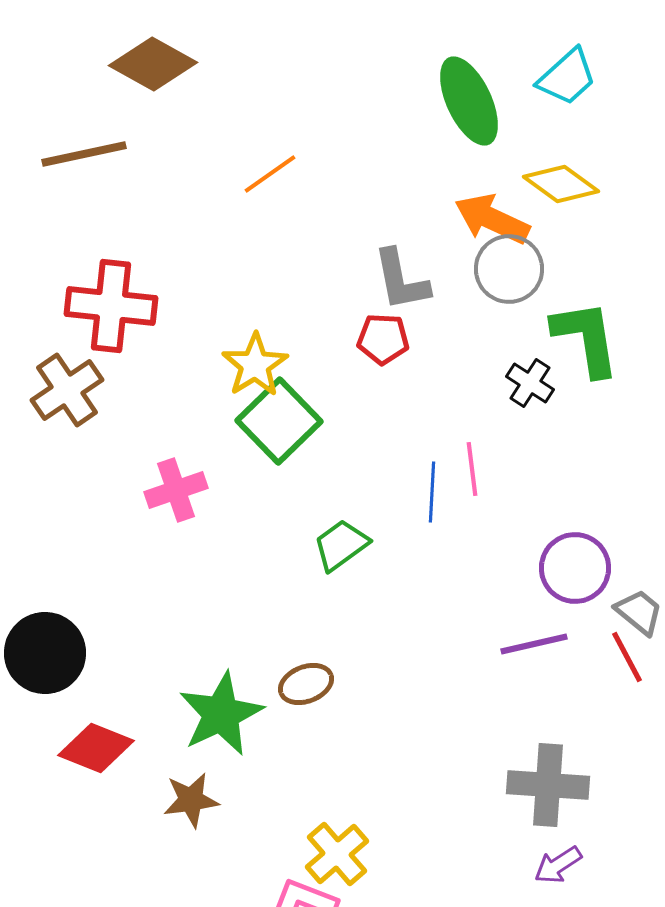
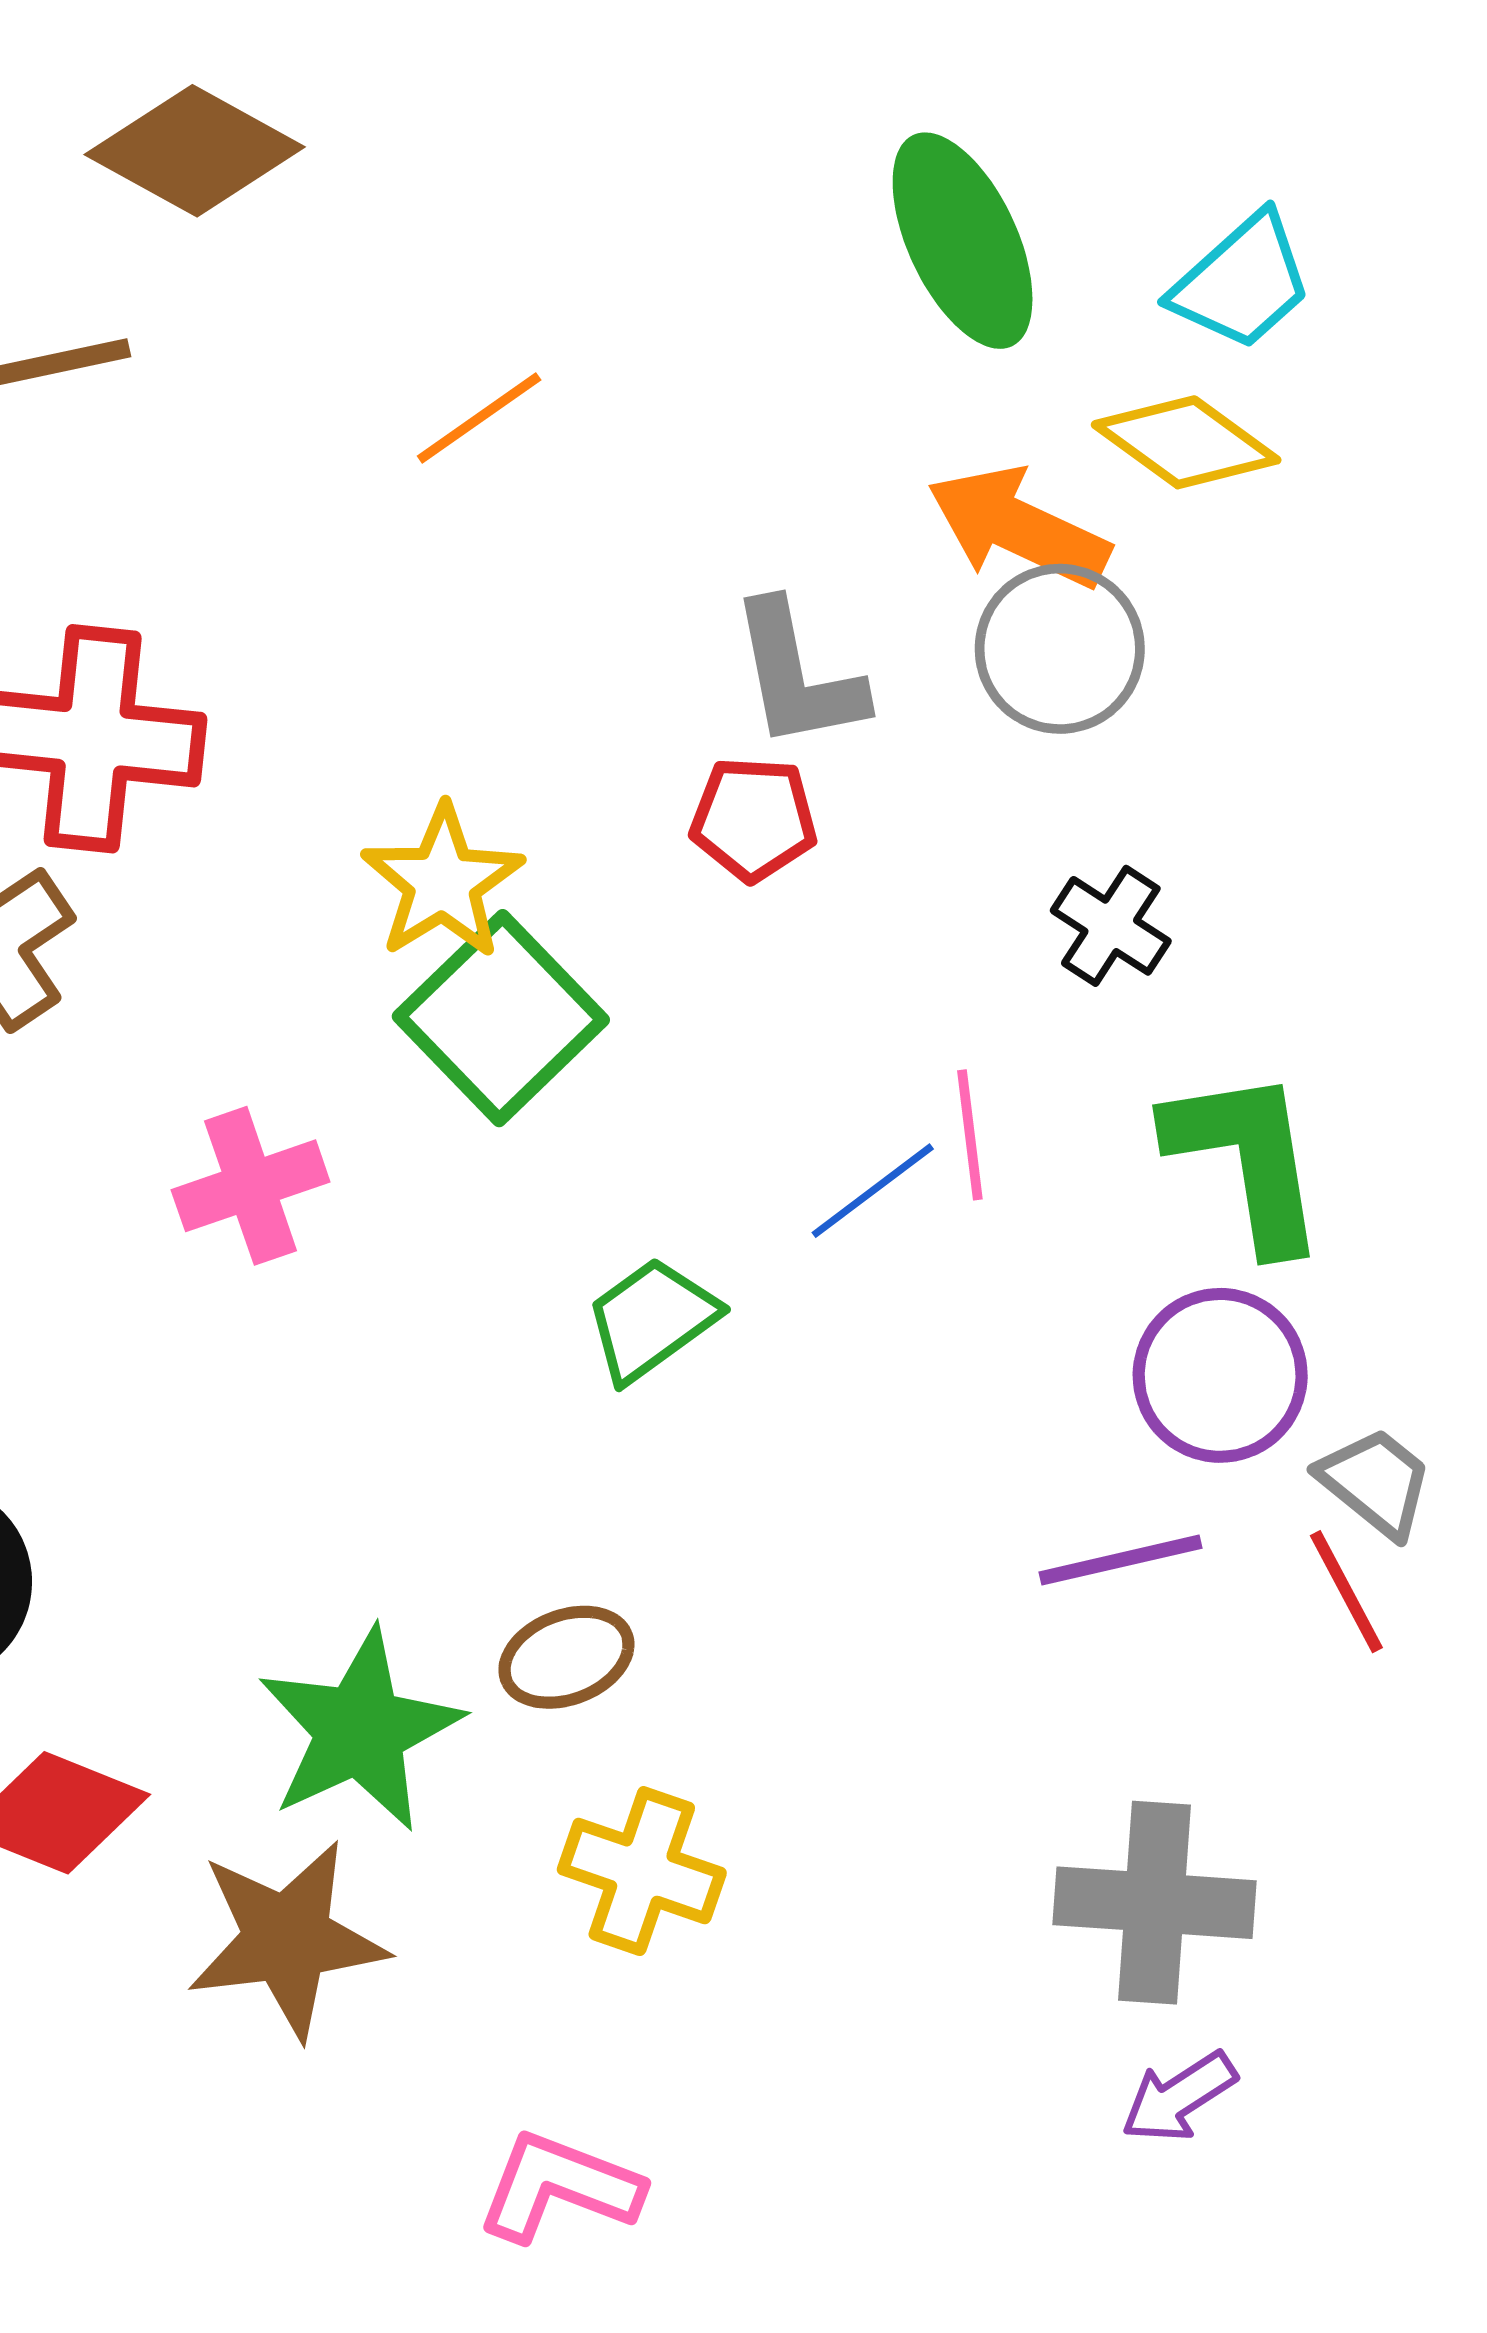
cyan trapezoid: (567, 77) -> (1242, 282), moved
green L-shape: (586, 338) -> (1247, 1159), moved
blue line: (432, 492) -> (873, 1191), turned 50
brown star: (191, 800) -> (287, 1939), size x1.5
yellow cross: (337, 854) -> (642, 1871), moved, turned -30

